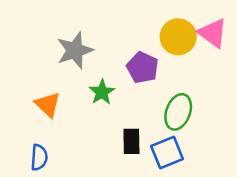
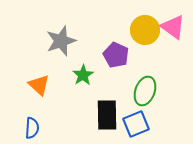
black rectangle: (131, 141) -> (107, 115), size x1.4

